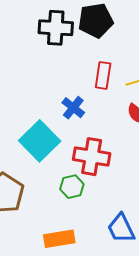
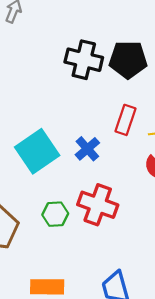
cyan square: (40, 141) -> (37, 151), moved
green hexagon: (72, 187) -> (55, 214), moved

